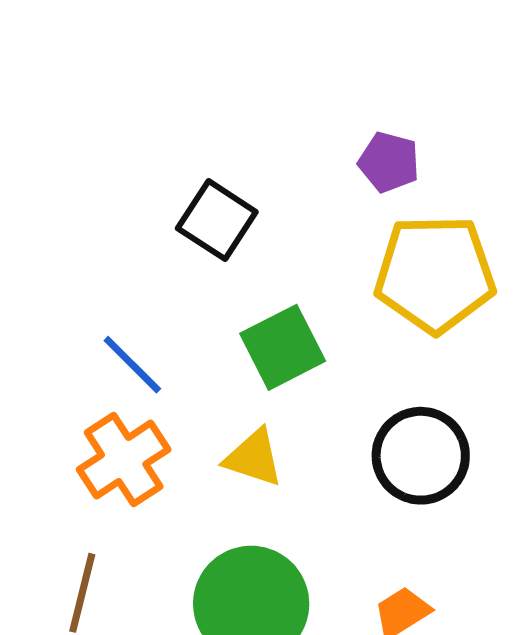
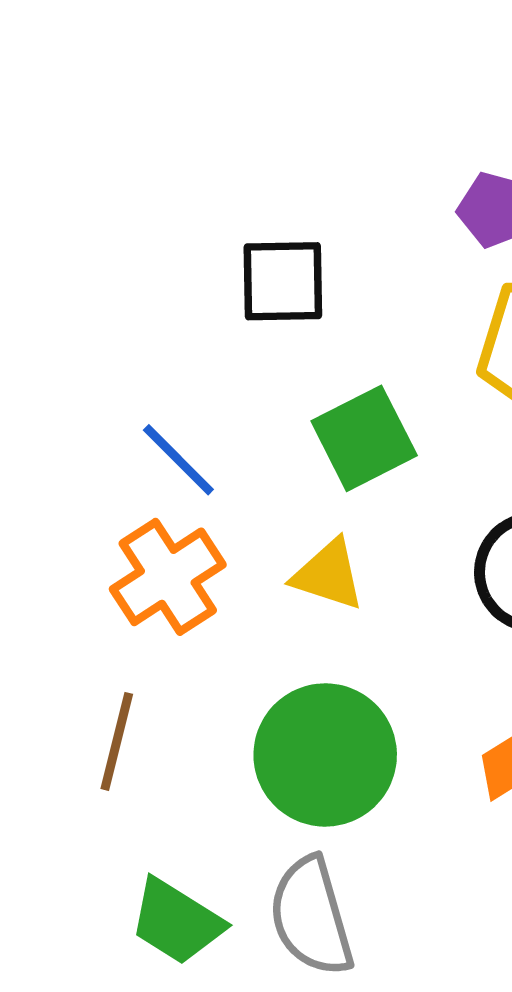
black square: (217, 220) -> (283, 281), turned -34

